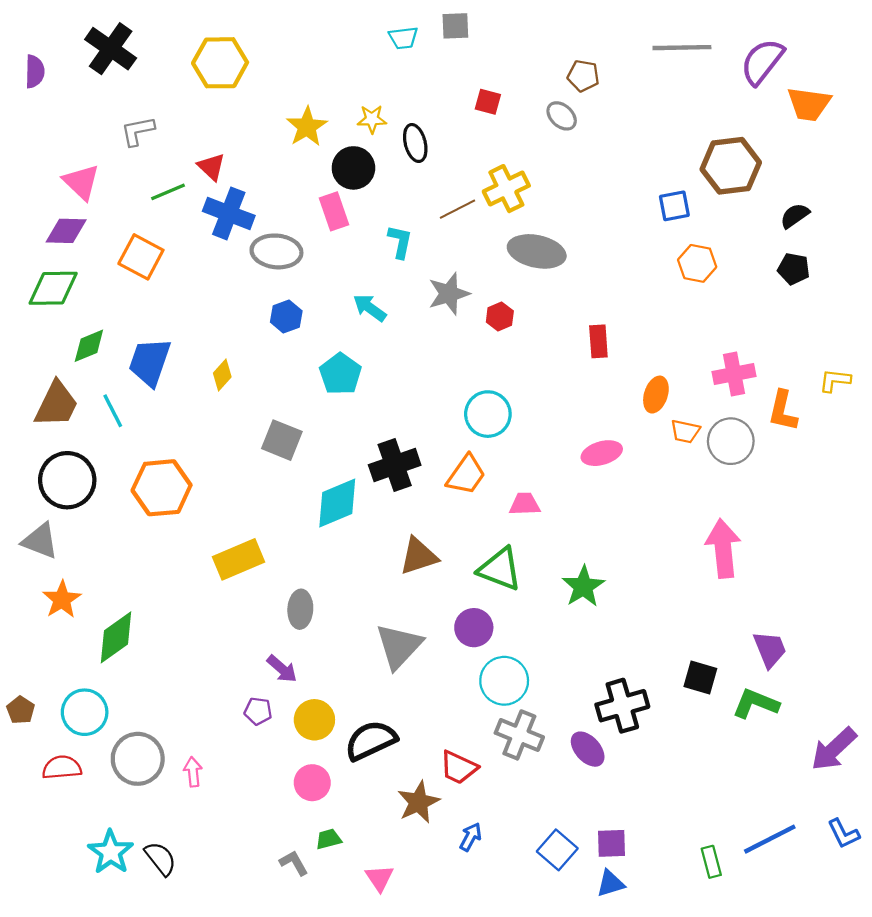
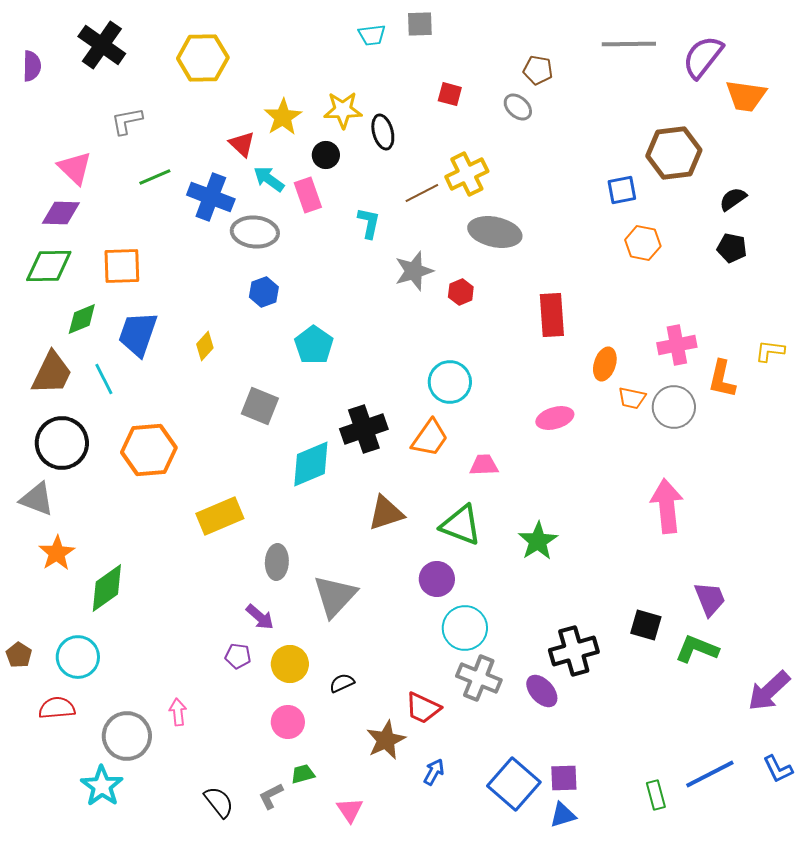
yellow star: (372, 119) -> (343, 110), size x1.4
red triangle: (211, 167) -> (242, 144), moved
black circle: (353, 168) -> (326, 155), size x0.7
orange square: (141, 257) -> (122, 266), moved, turned -30
cyan arrow: (370, 308) -> (269, 179), moved
red rectangle: (598, 341) -> (552, 315), size x1.4
gray triangle: (399, 646) -> (335, 596), moved
black semicircle: (371, 740) -> (342, 683), size x0.5
gray circle: (138, 759) -> (127, 736), moved
blue square: (557, 850) -> (514, 784), size x1.4
black semicircle: (160, 859) -> (219, 802), moved
gray L-shape: (294, 863) -> (271, 796), turned -88

